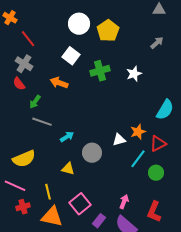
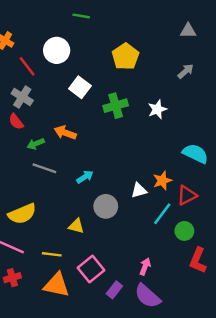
white circle: (79, 24) -> (57, 50), moved
orange arrow: (59, 83) -> (65, 133), moved
green arrow: (35, 102) -> (36, 144), turned 32
cyan semicircle: (165, 110) -> (195, 154), turned -95
cyan arrow: (67, 137) -> (85, 177), moved
yellow line: (48, 192) -> (52, 254), turned -70
red cross: (23, 207) -> (12, 278), moved
red L-shape: (154, 212) -> (198, 260), moved

